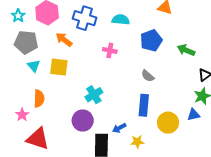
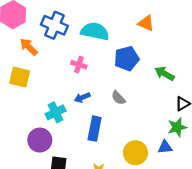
cyan semicircle: (121, 20) -> (95, 31), size x1.4
blue rectangle: (144, 105) -> (95, 129), moved
blue arrow: (119, 128) -> (82, 98), moved

